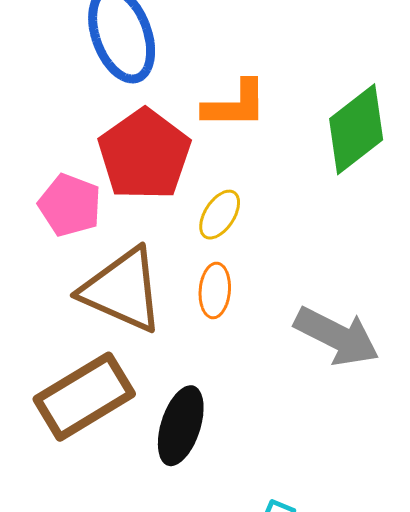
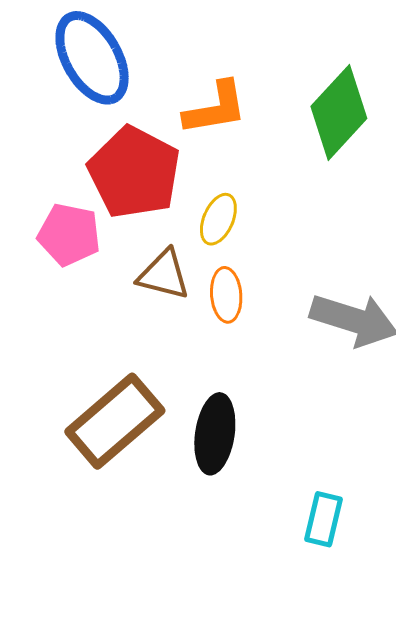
brown triangle: (122, 290) -> (164, 275), moved, size x0.6

